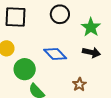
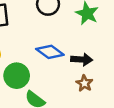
black arrow: (91, 52) -> (82, 59), moved

